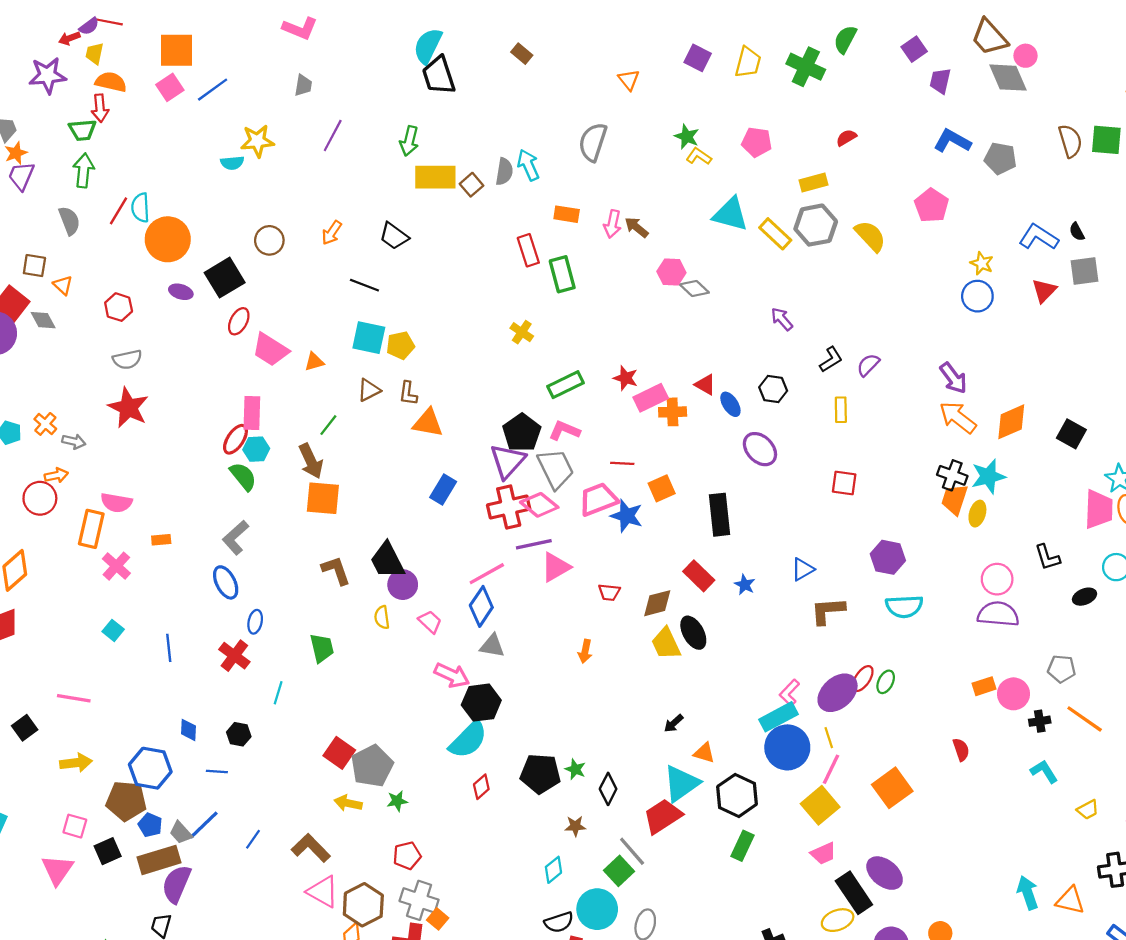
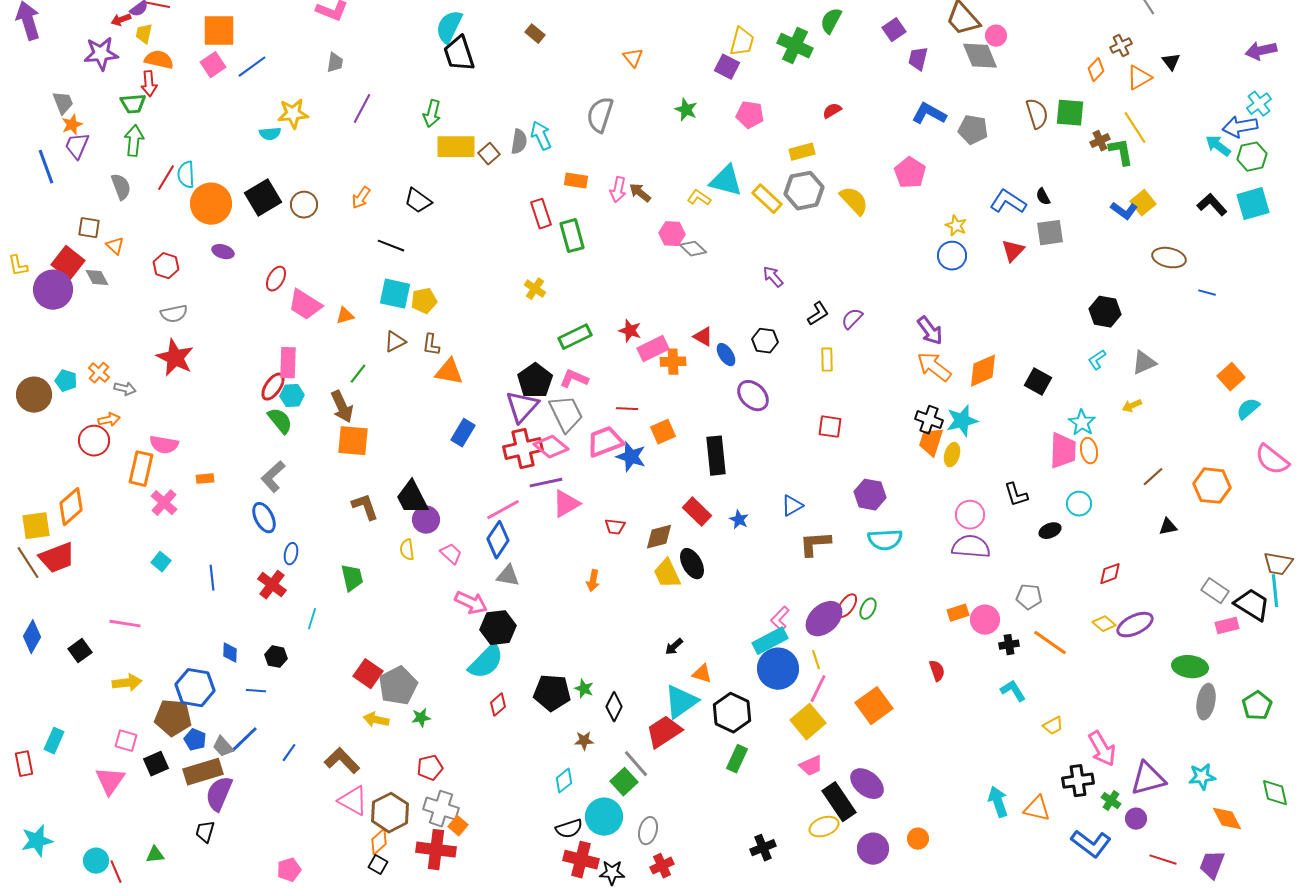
purple square: (698, 58) -> (727, 67), moved
yellow L-shape: (699, 156) -> (699, 198), moved
black square: (225, 278) -> (263, 198), moved

